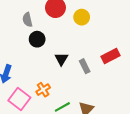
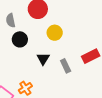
yellow circle: (82, 17) -> (55, 33), moved

